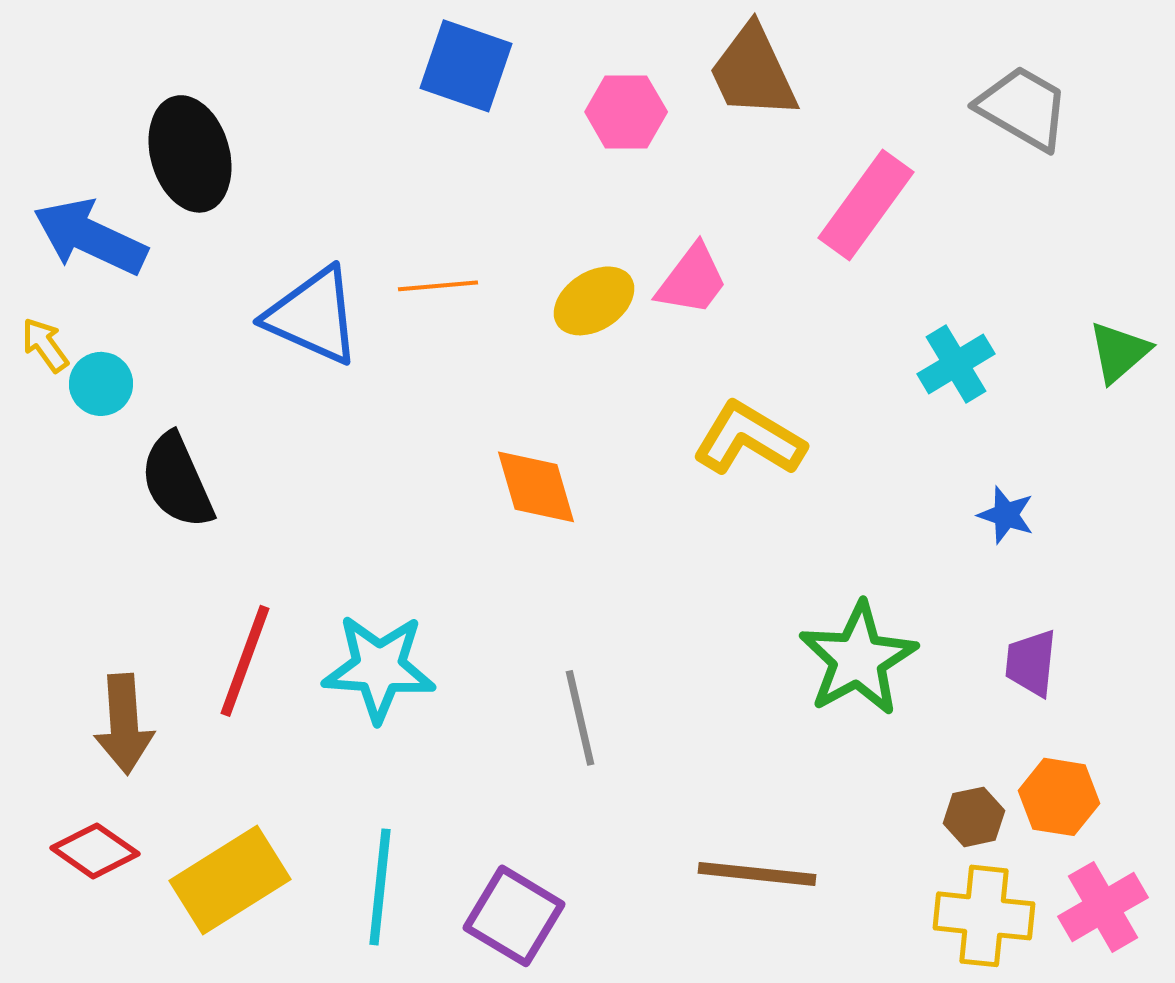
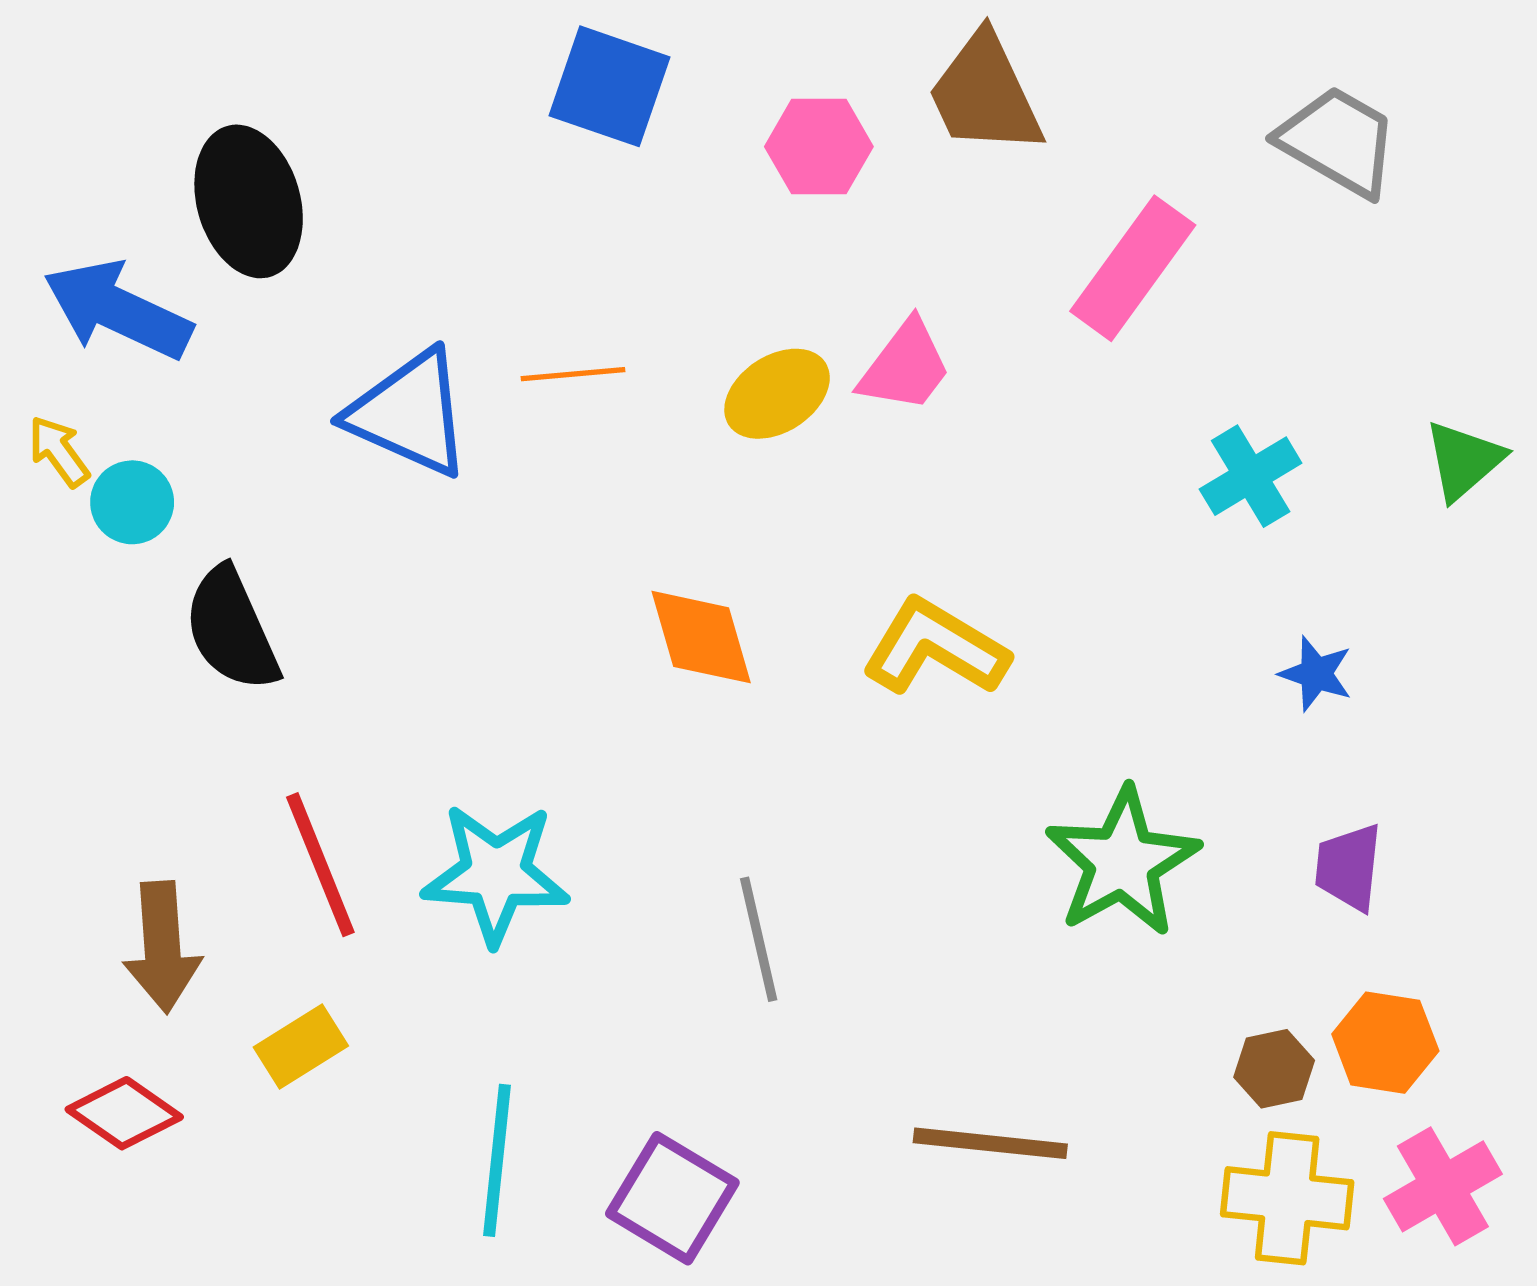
yellow L-shape: (749, 439) -> (935, 648), moved
red line: (245, 661) -> (320, 865), turned -42
yellow rectangle: (230, 880) -> (301, 1046), moved, size x0.6

